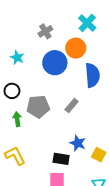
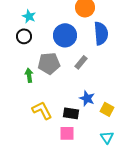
blue circle: (55, 63) -> (65, 35), moved
black circle: (12, 91) -> (24, 36), moved
yellow L-shape: (15, 156) -> (42, 110), moved

